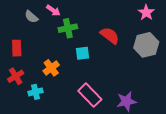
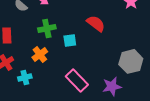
green cross: (68, 28) -> (47, 28), moved
gray hexagon: (146, 45) -> (131, 61), moved

